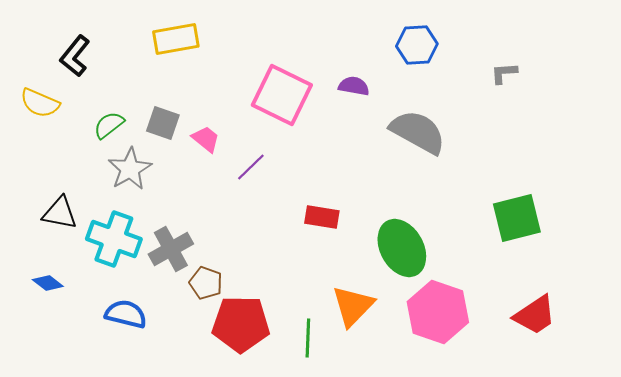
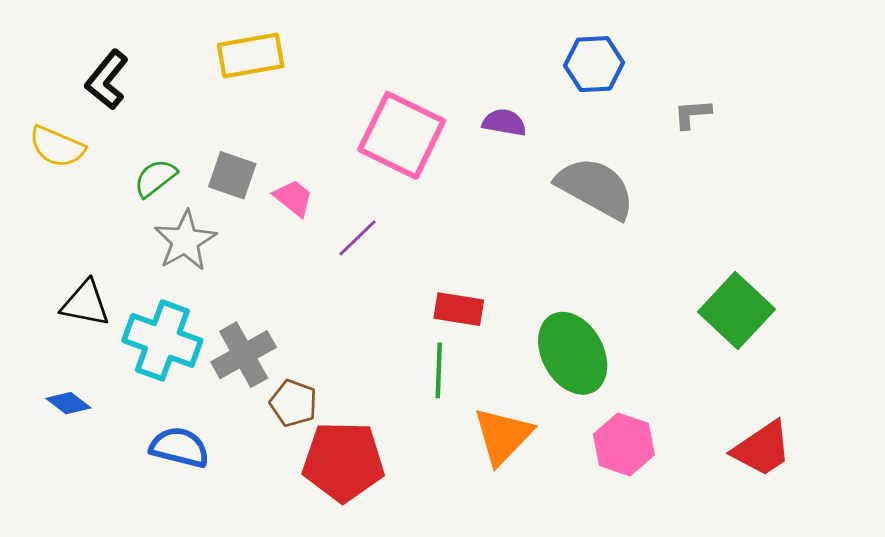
gray L-shape: (504, 73) -> (692, 114), moved
green square: (517, 218) -> (736, 311), turned -33
pink hexagon: (438, 312) -> (624, 444), size x0.7
green line: (308, 338) -> (439, 370), moved

